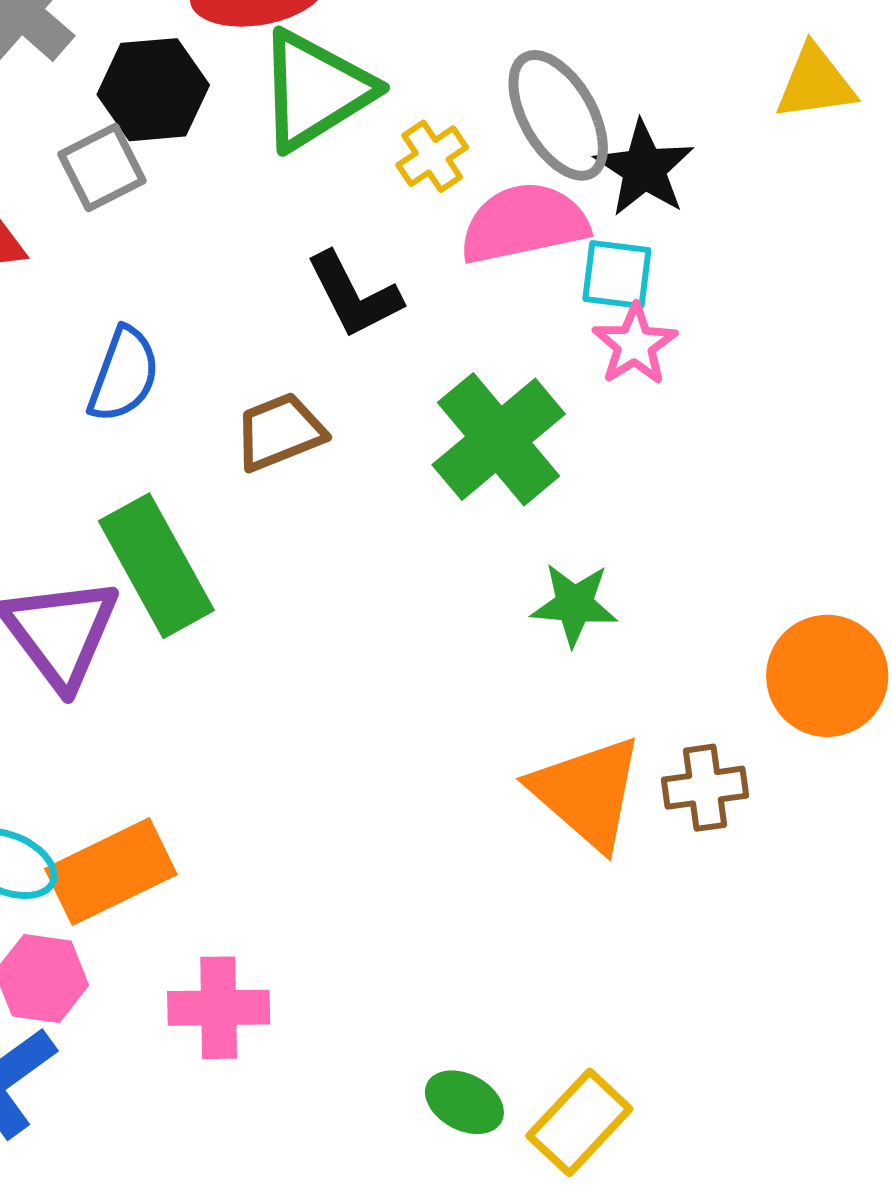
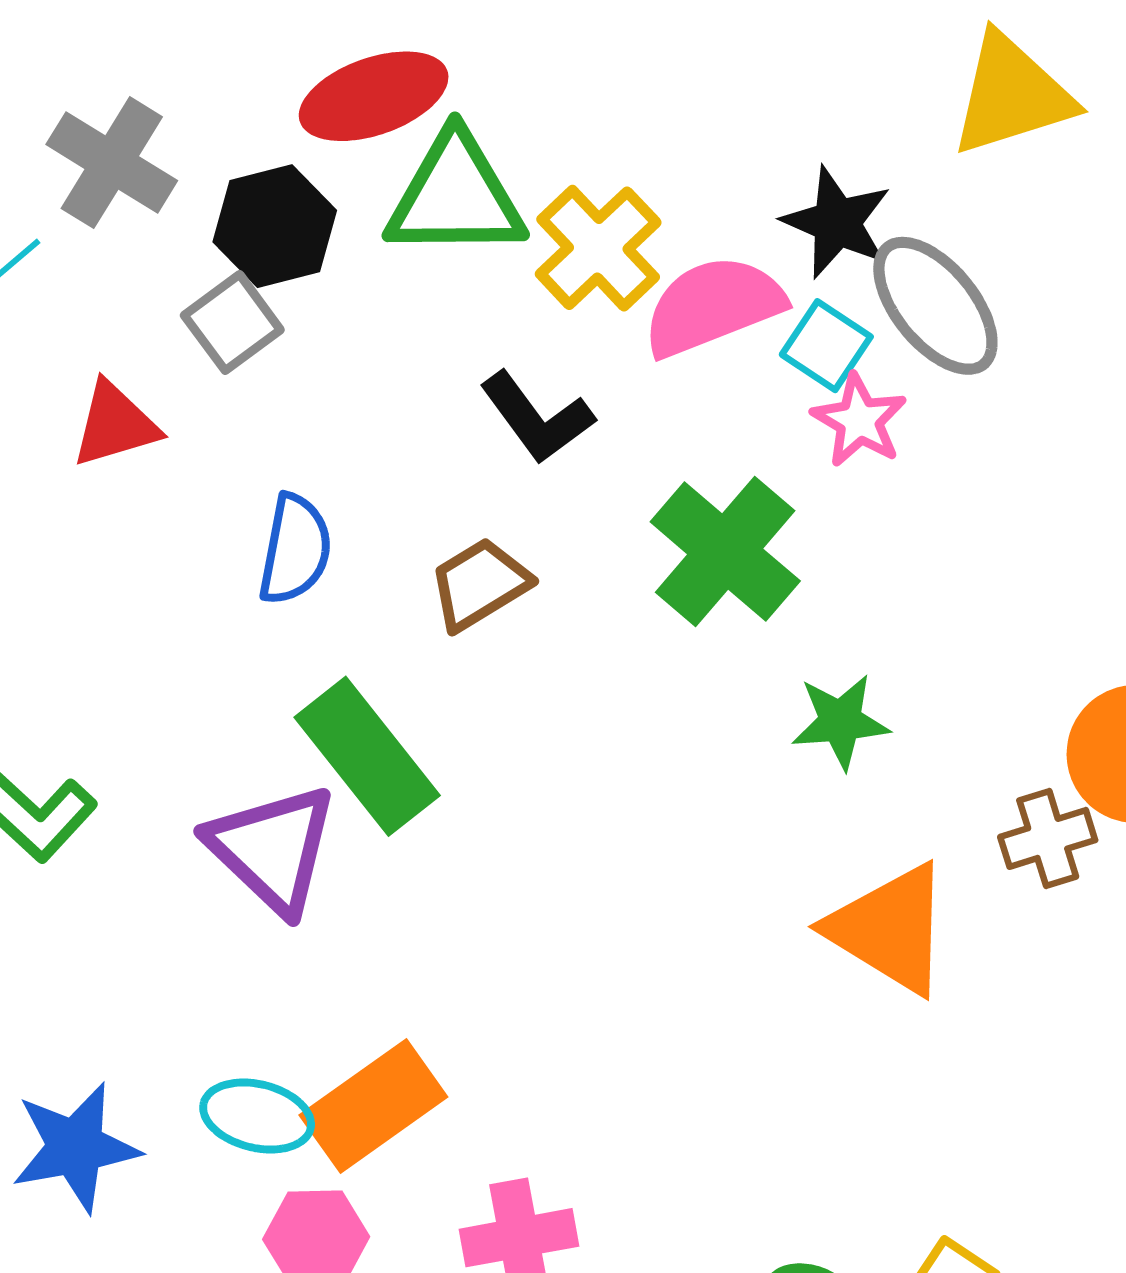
yellow triangle: (815, 83) -> (1012, 95), size x1.4
green triangle: (315, 90) -> (455, 196), turned 41
gray ellipse: (558, 115) -> (935, 306), moved
yellow cross: (432, 156) -> (598, 248), size x1.6
cyan square: (617, 274) -> (826, 346), turned 36
brown cross: (705, 788) -> (1048, 838), moved

